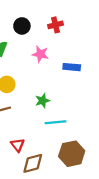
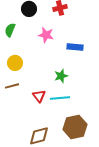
green star: (42, 101) -> (61, 76), moved
red triangle: (18, 145) -> (39, 96), moved

